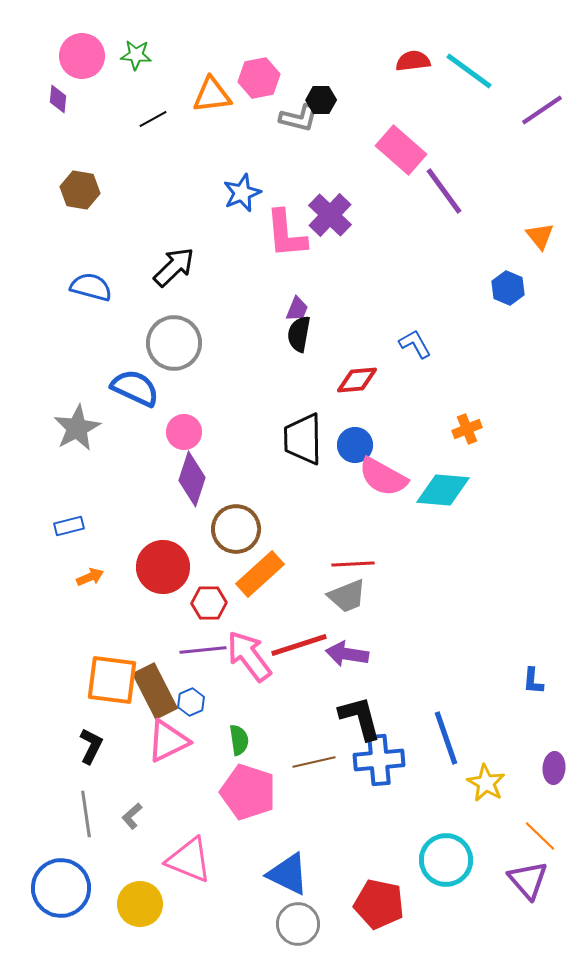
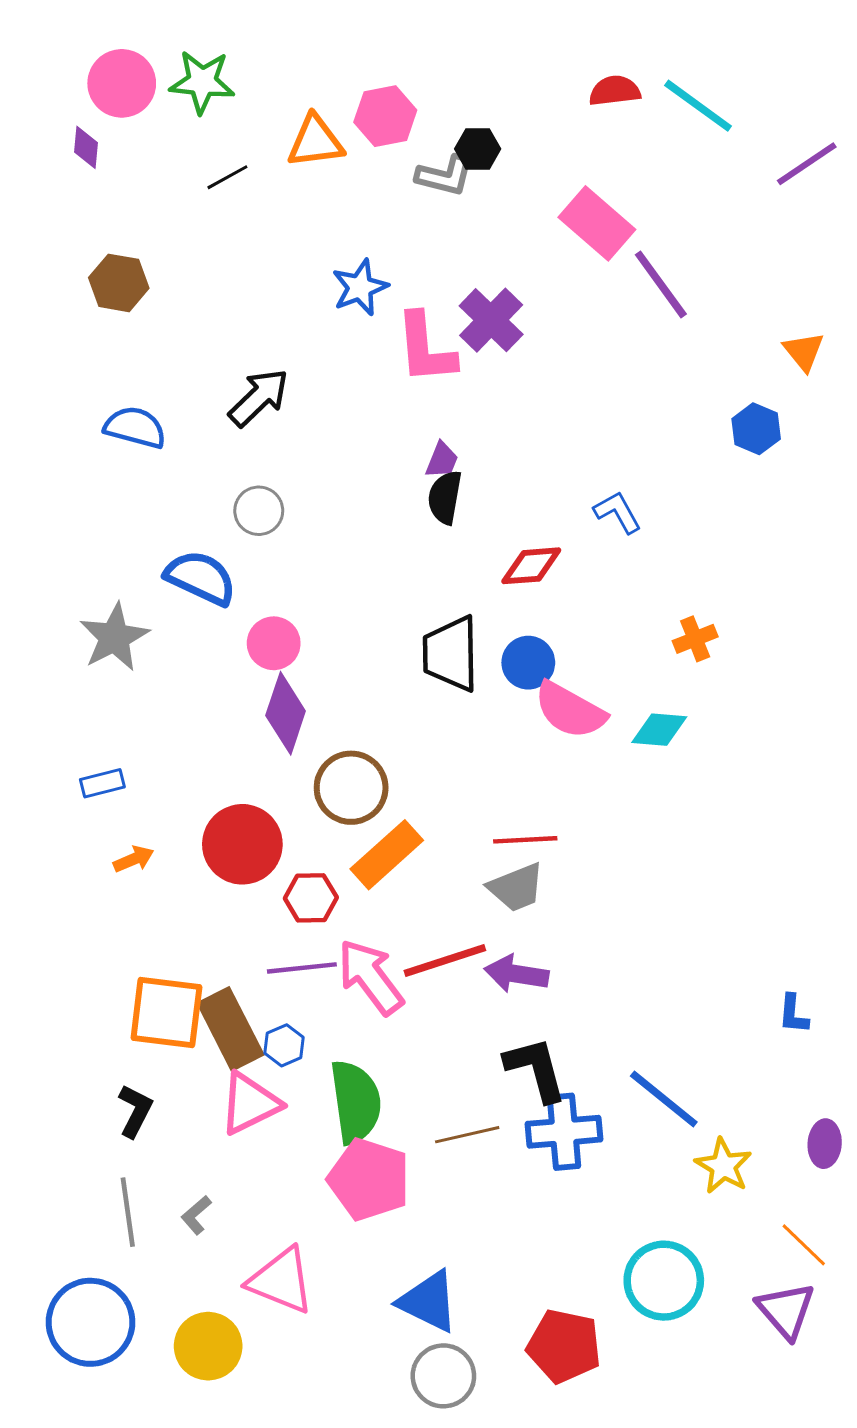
green star: (136, 55) -> (202, 82), size x1.4
gray circle: (174, 343) -> (259, 511), size x0.6
cyan diamond: (443, 490) -> (659, 730), size x0.7
blue line: (446, 738) -> (664, 1099), turned -32
green semicircle: (239, 740) -> (356, 1102), size x1.8

